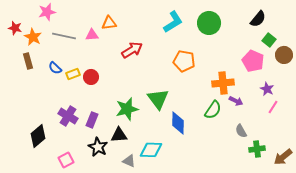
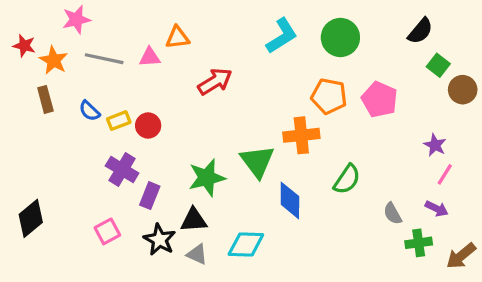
orange pentagon: (184, 61) -> (329, 96), moved
pink pentagon: (253, 61) -> (380, 99), moved
orange cross: (223, 83) -> (301, 135), moved
purple arrow: (236, 101) -> (437, 209), moved
purple cross: (68, 116) -> (122, 170), moved
black diamond: (38, 136) -> (31, 218), moved
pink square: (66, 160) -> (107, 231), moved
gray triangle: (129, 161) -> (197, 254), moved

